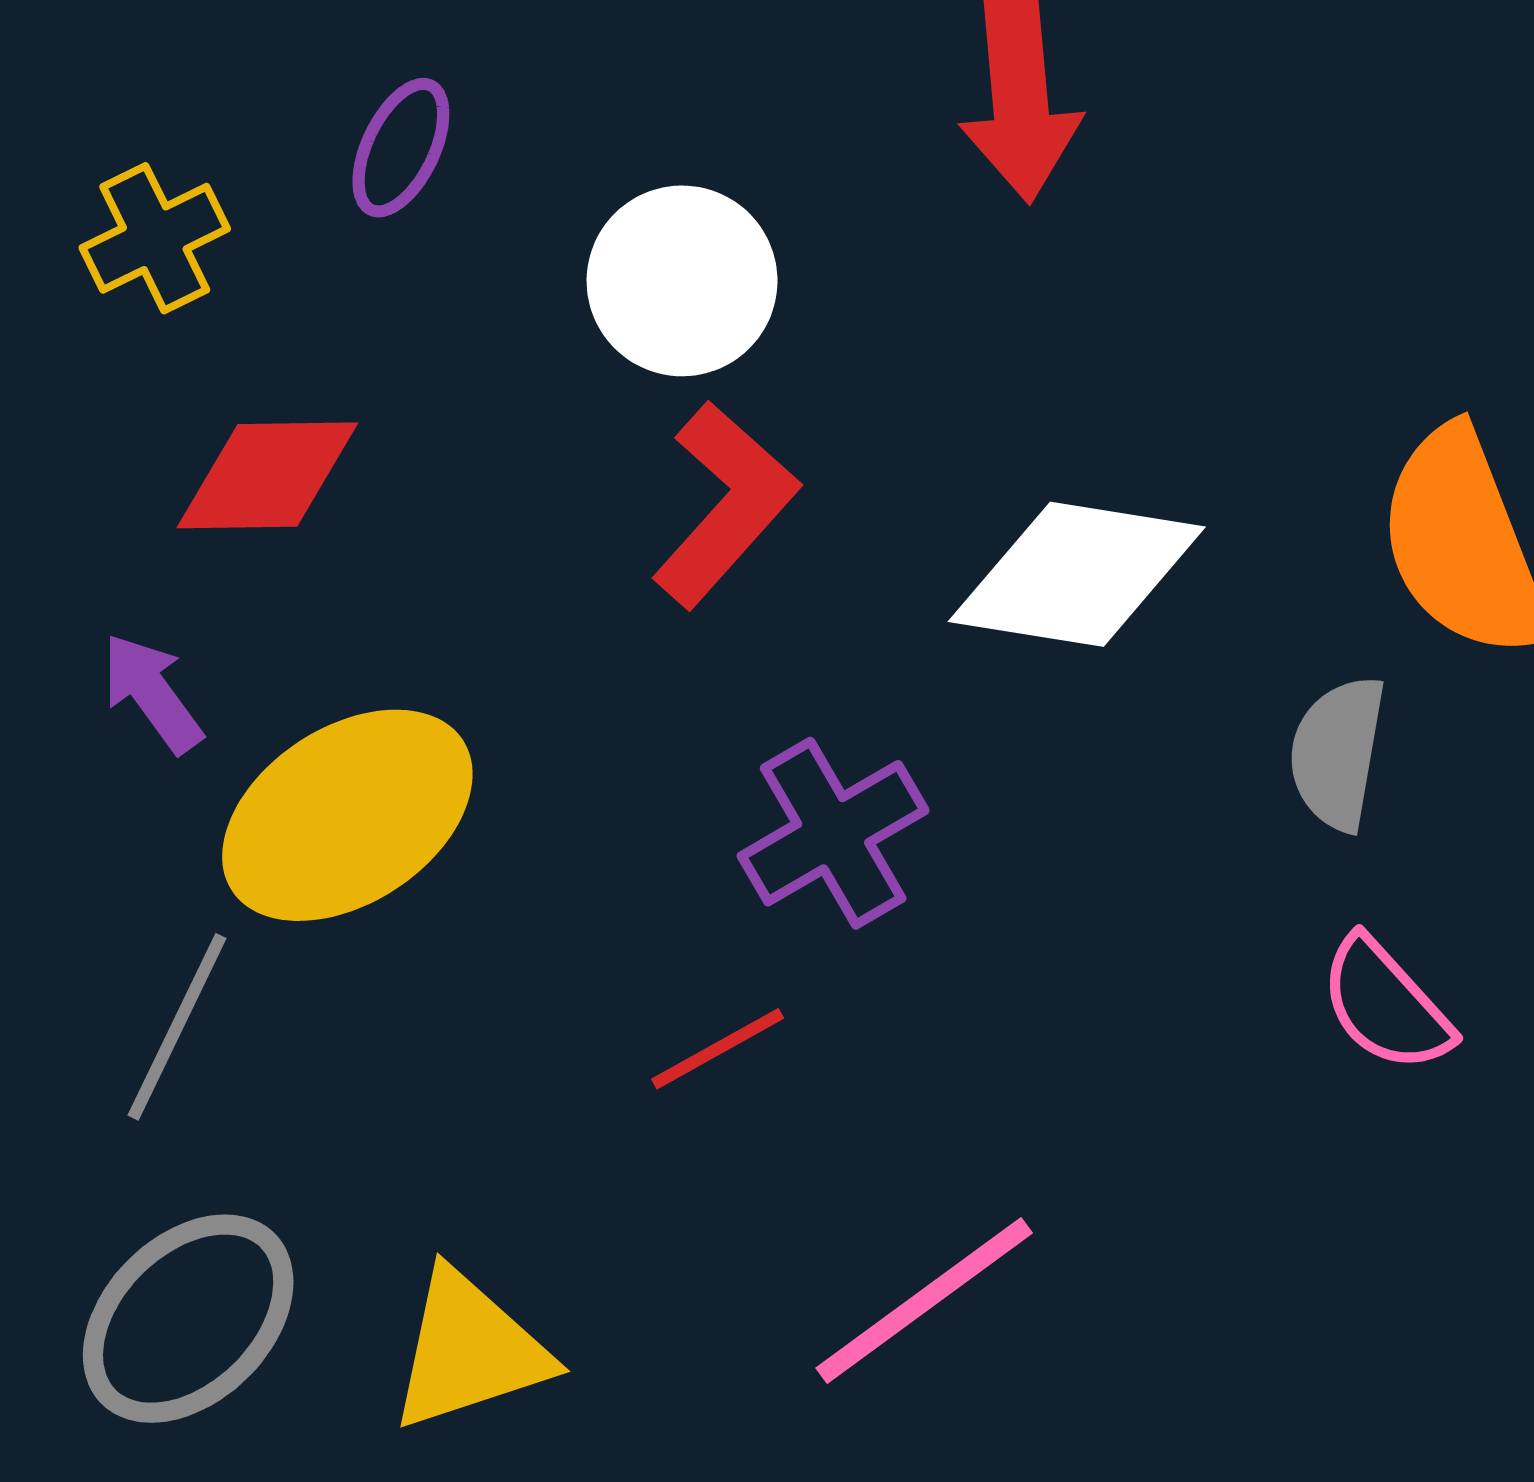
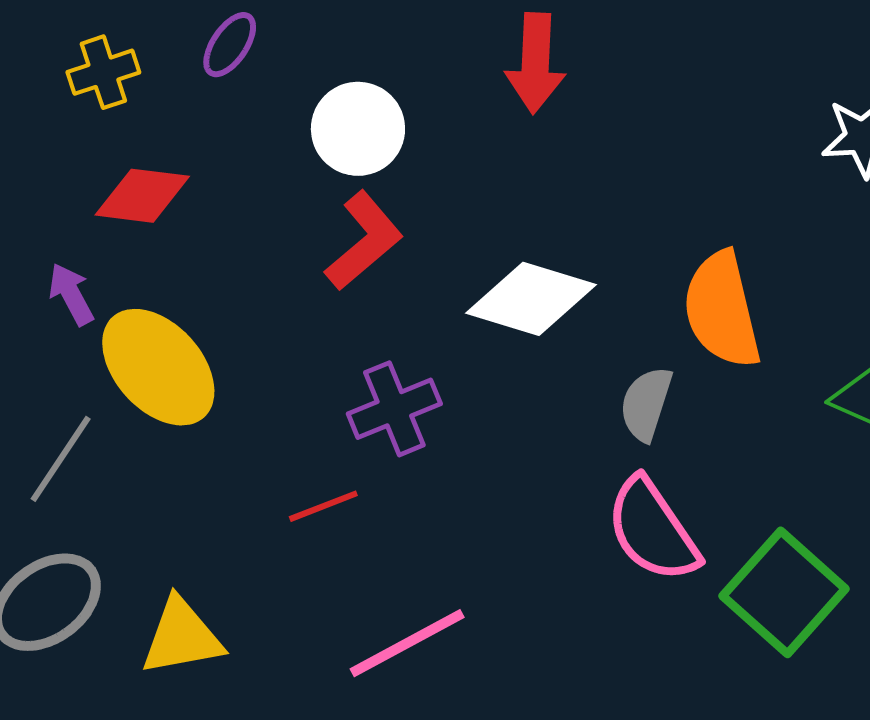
yellow ellipse: (347, 815) -> (158, 367), turned 73
pink semicircle: (1386, 1005) -> (653, 530), size x1.5

